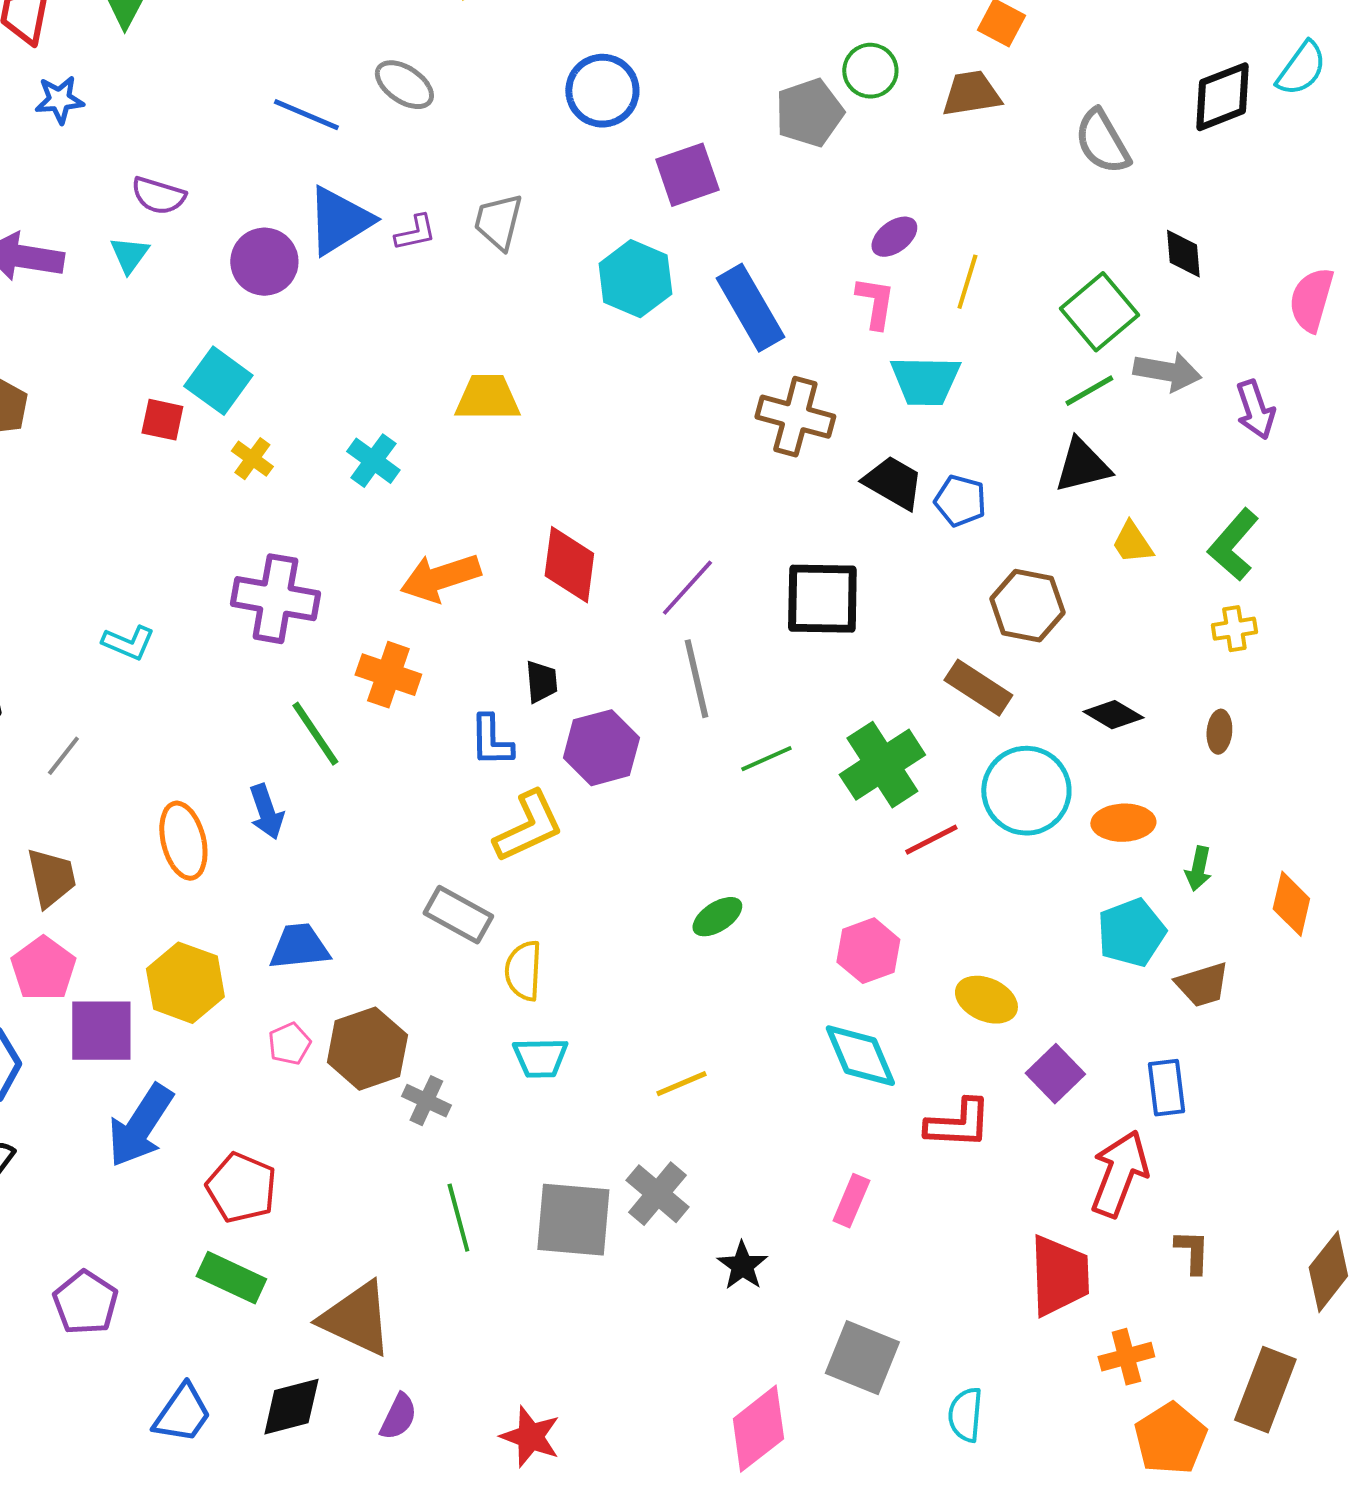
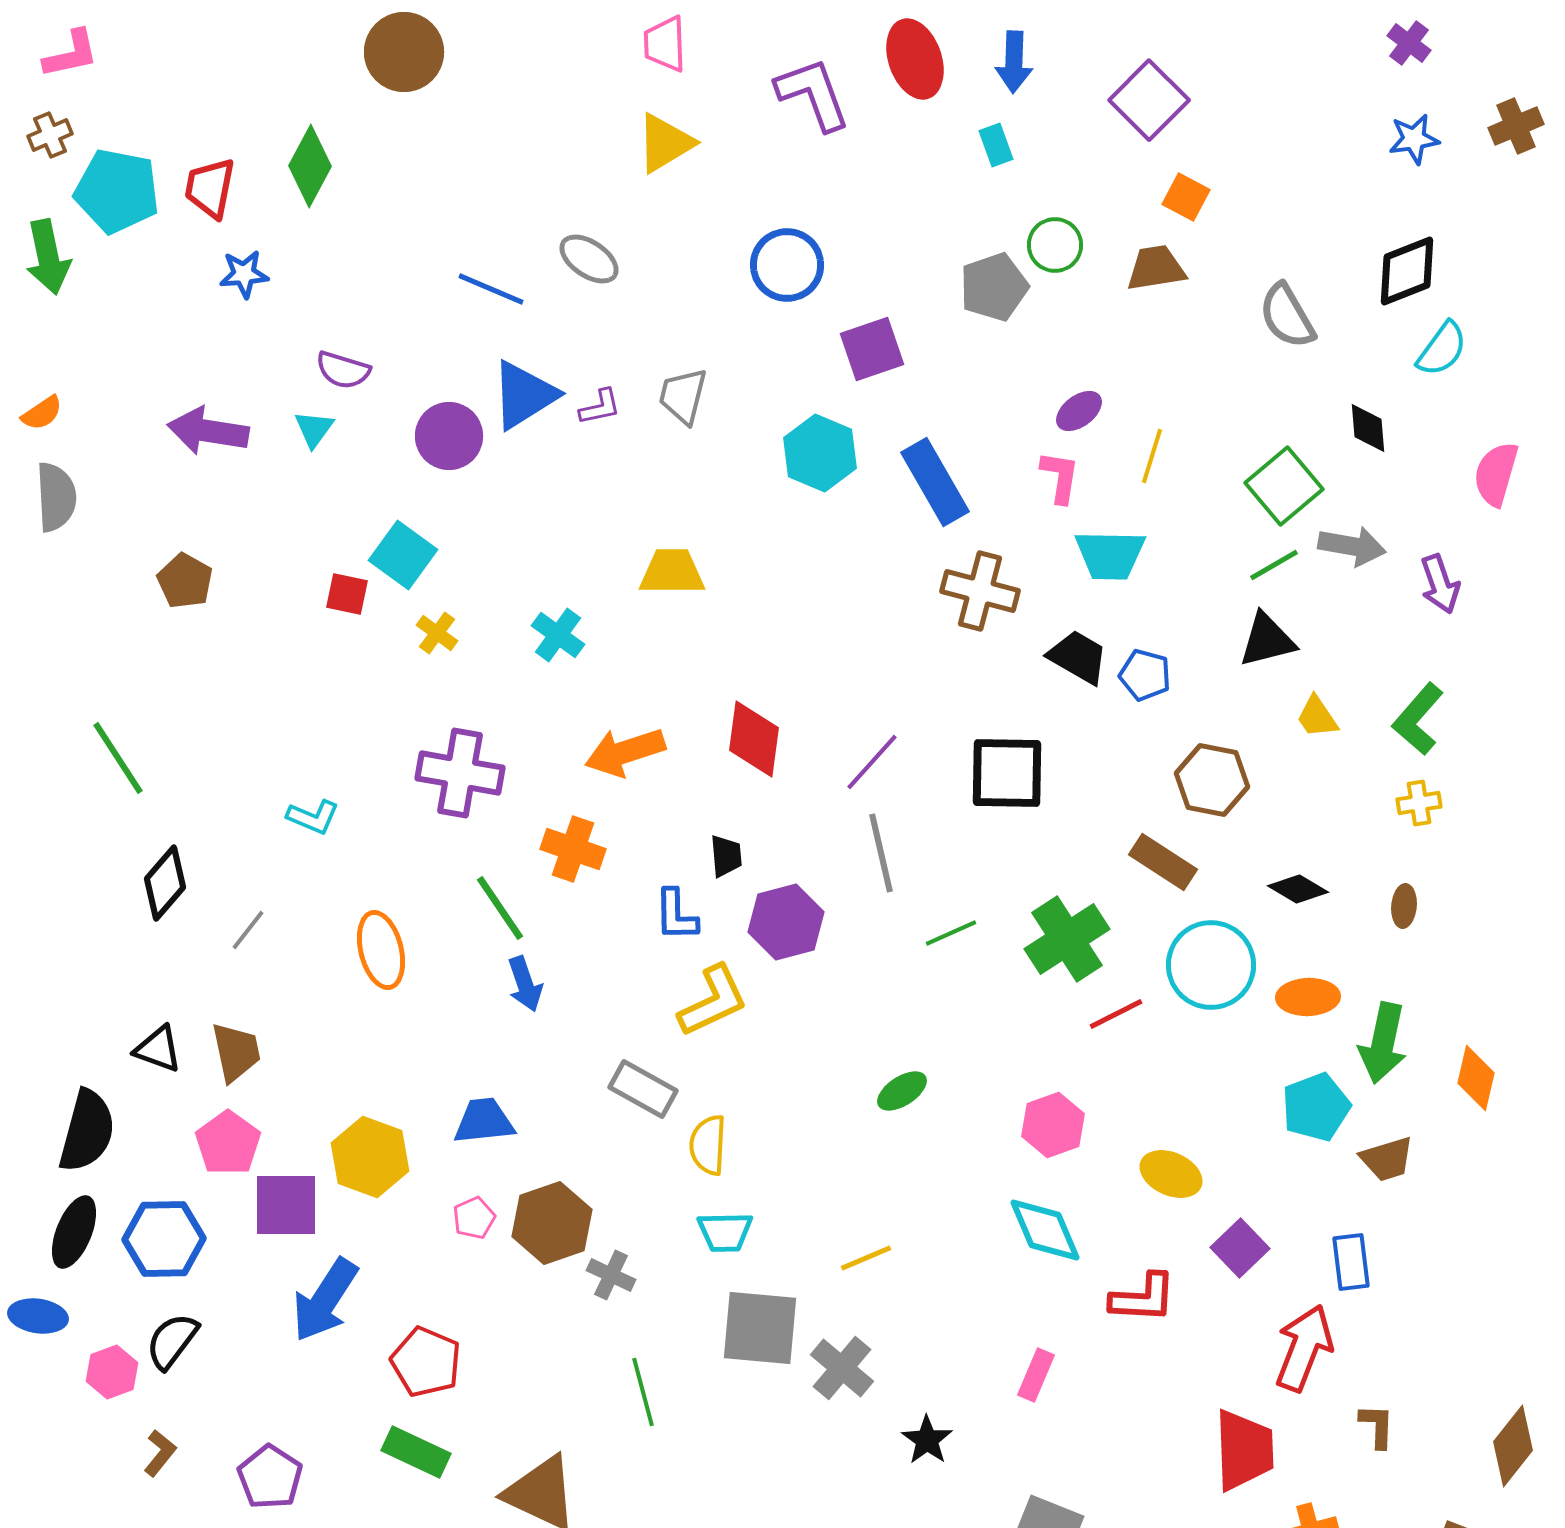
cyan semicircle: (1301, 69) -> (1442, 349), moved
blue arrow: (266, 812) -> (525, 984), moved
orange ellipse: (183, 841) -> (381, 950), moved
green arrow: (1198, 869) -> (1383, 1043), size x1.8
gray square: (573, 1220) -> (760, 1328), moved

